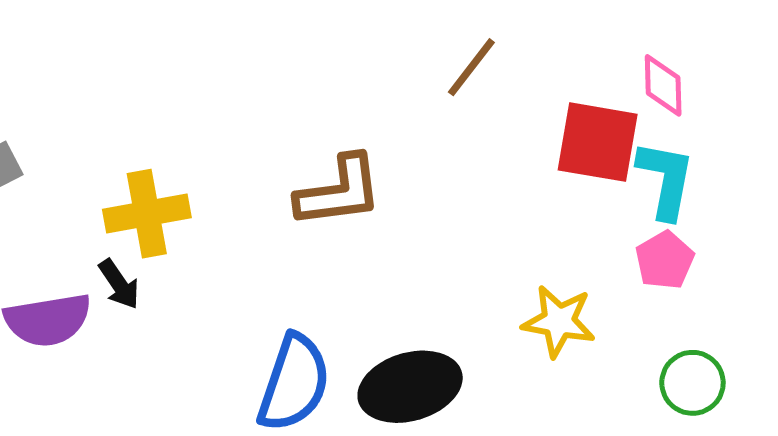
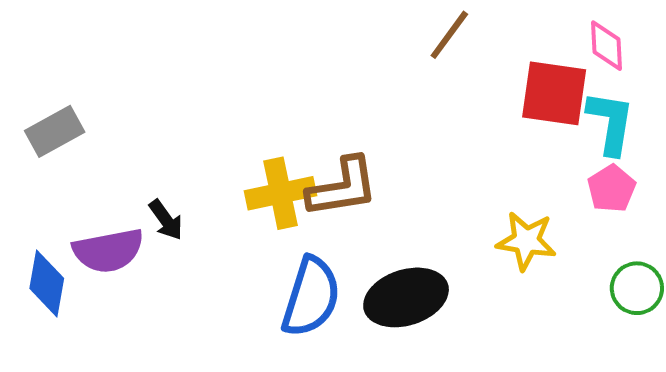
brown L-shape: (339, 191) -> (342, 187), moved
yellow cross: (147, 214) -> (281, 193), moved

